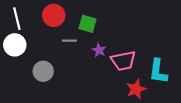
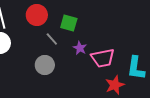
gray line: (70, 41) -> (52, 39), turned 48
gray circle: (43, 71) -> (45, 65), moved

